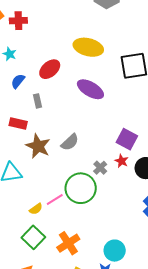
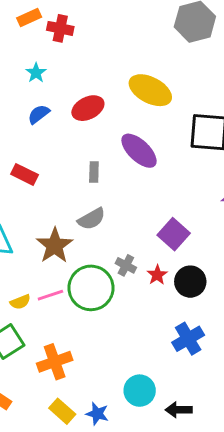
gray rectangle: (38, 101) -> (94, 172), moved
brown star: (38, 146) -> (55, 246), moved
red star: (122, 161) -> (157, 275), moved
gray cross: (100, 168) -> (126, 265), turned -32
cyan circle: (115, 251) -> (140, 391), moved

